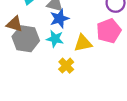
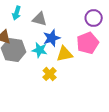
blue star: (59, 18) -> (52, 38), moved

